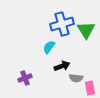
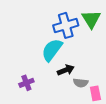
green triangle: (86, 30) -> (91, 19), moved
cyan semicircle: (49, 47) -> (52, 50), size x1.6

